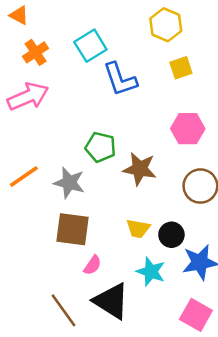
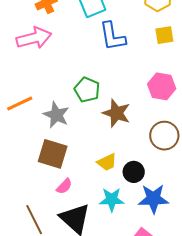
yellow trapezoid: (138, 229) -> (107, 162), turned -45
cyan star: (151, 272) -> (112, 200), turned -30

